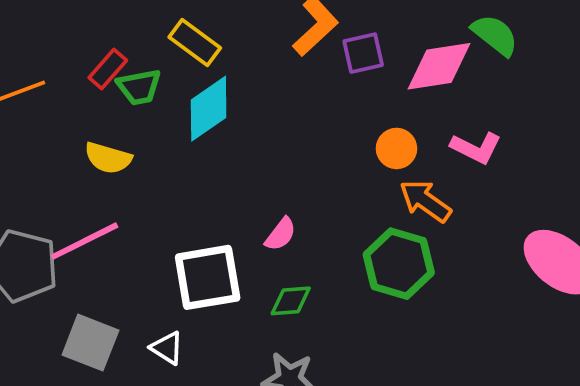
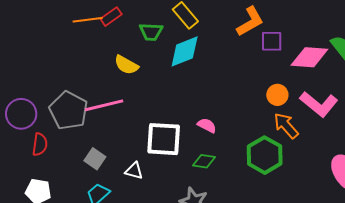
red rectangle: (108, 69) -> (111, 17), moved
pink L-shape: (476, 148) -> (319, 104), size x1.4
pink semicircle: (281, 234) -> (207, 125), turned -114
gray square: (90, 343) -> (95, 159), size x0.7
white triangle: (167, 348) -> (134, 171), turned -30

